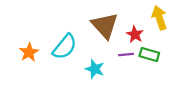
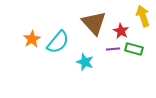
orange star: (29, 52) -> (32, 39), moved

